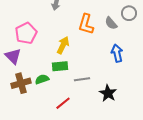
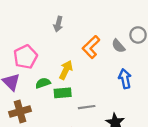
orange L-shape: (86, 24) -> (91, 47), turned 30
green semicircle: (42, 79) -> (43, 83), moved

